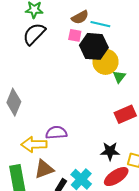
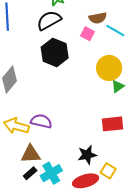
black hexagon: (94, 46) -> (55, 52), moved
black star: (110, 151) -> (87, 155), turned -30
brown triangle: (44, 169) -> (31, 154), moved

